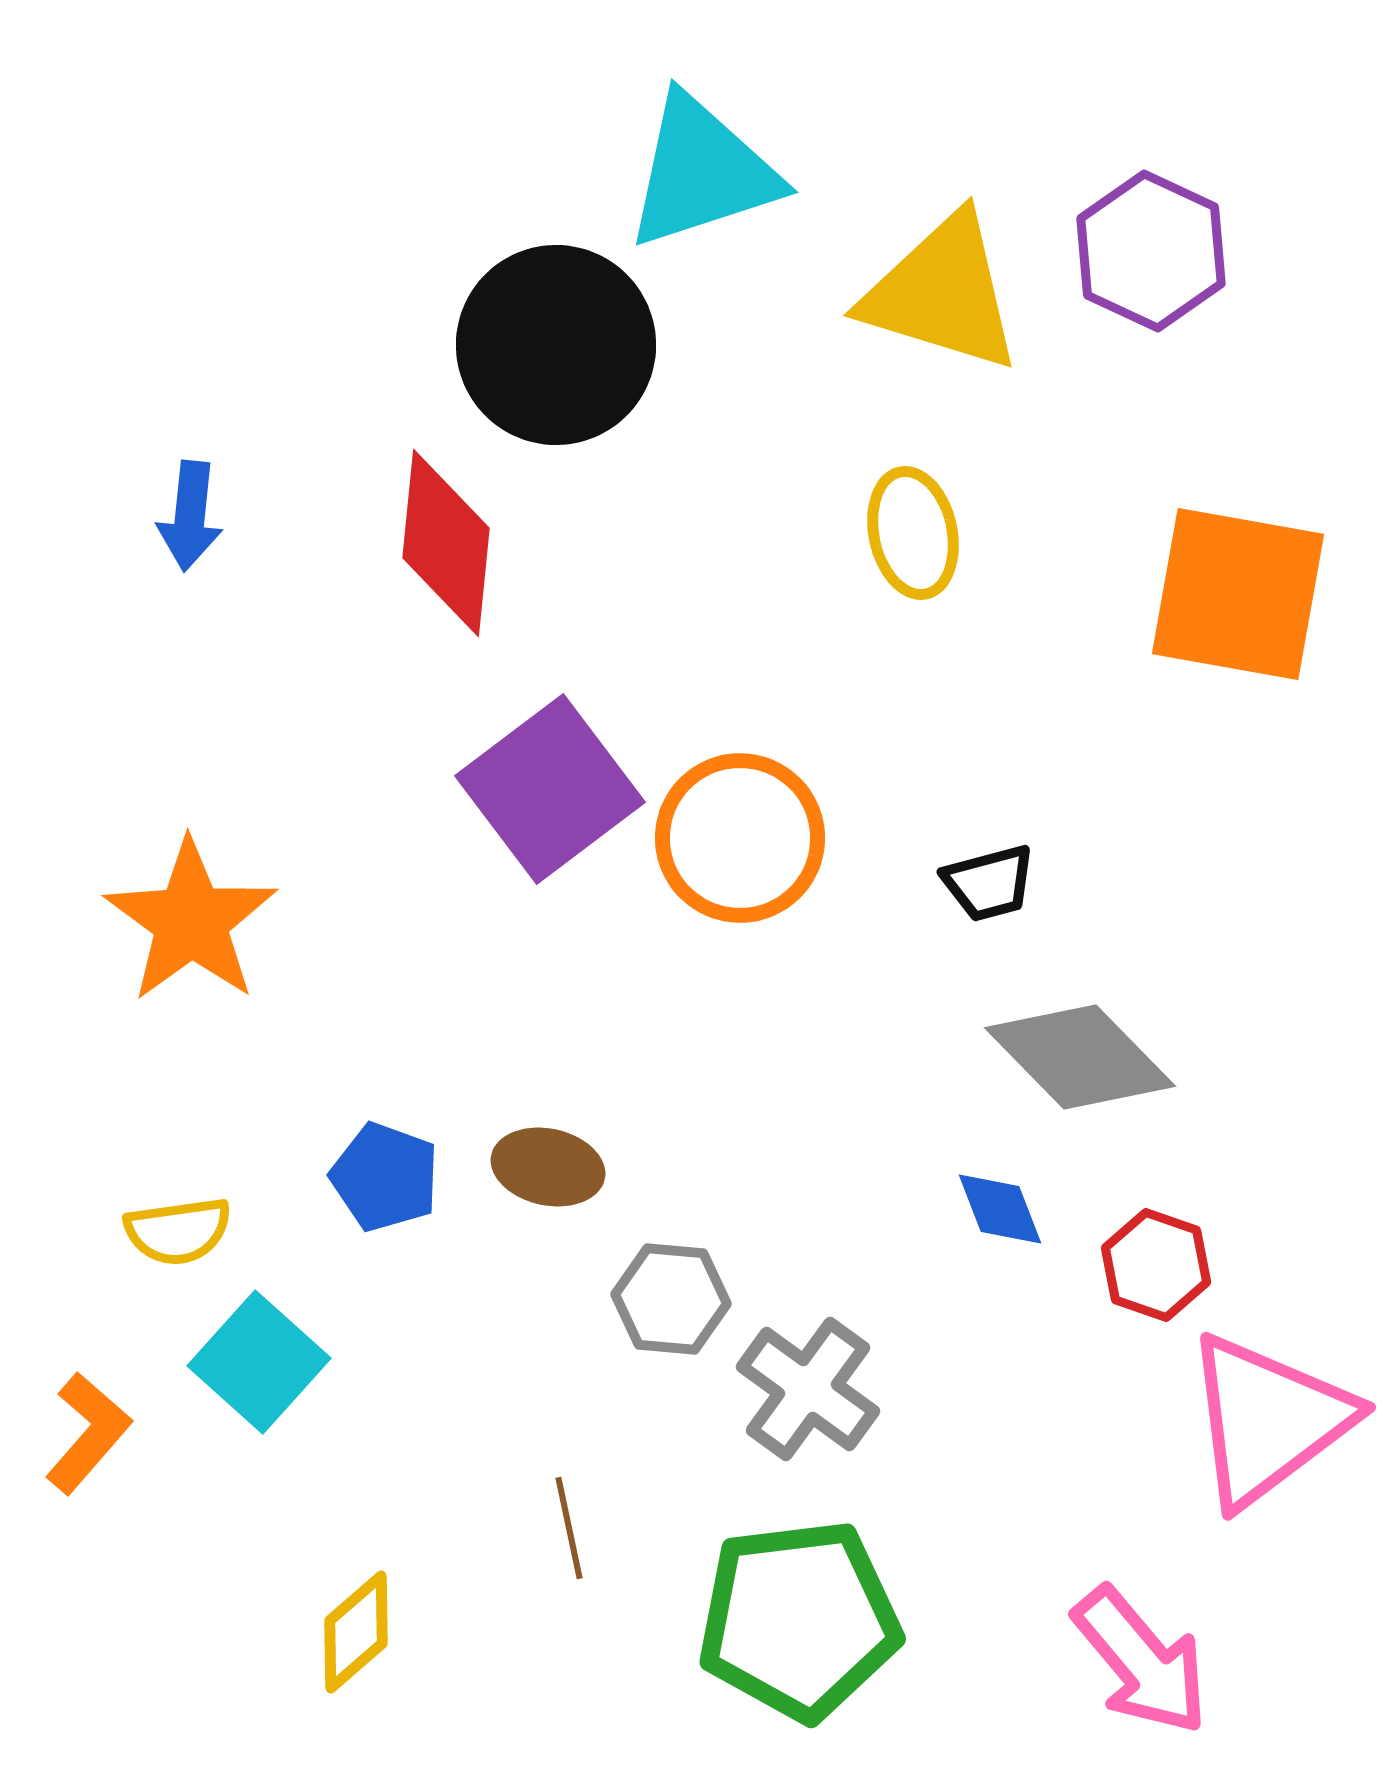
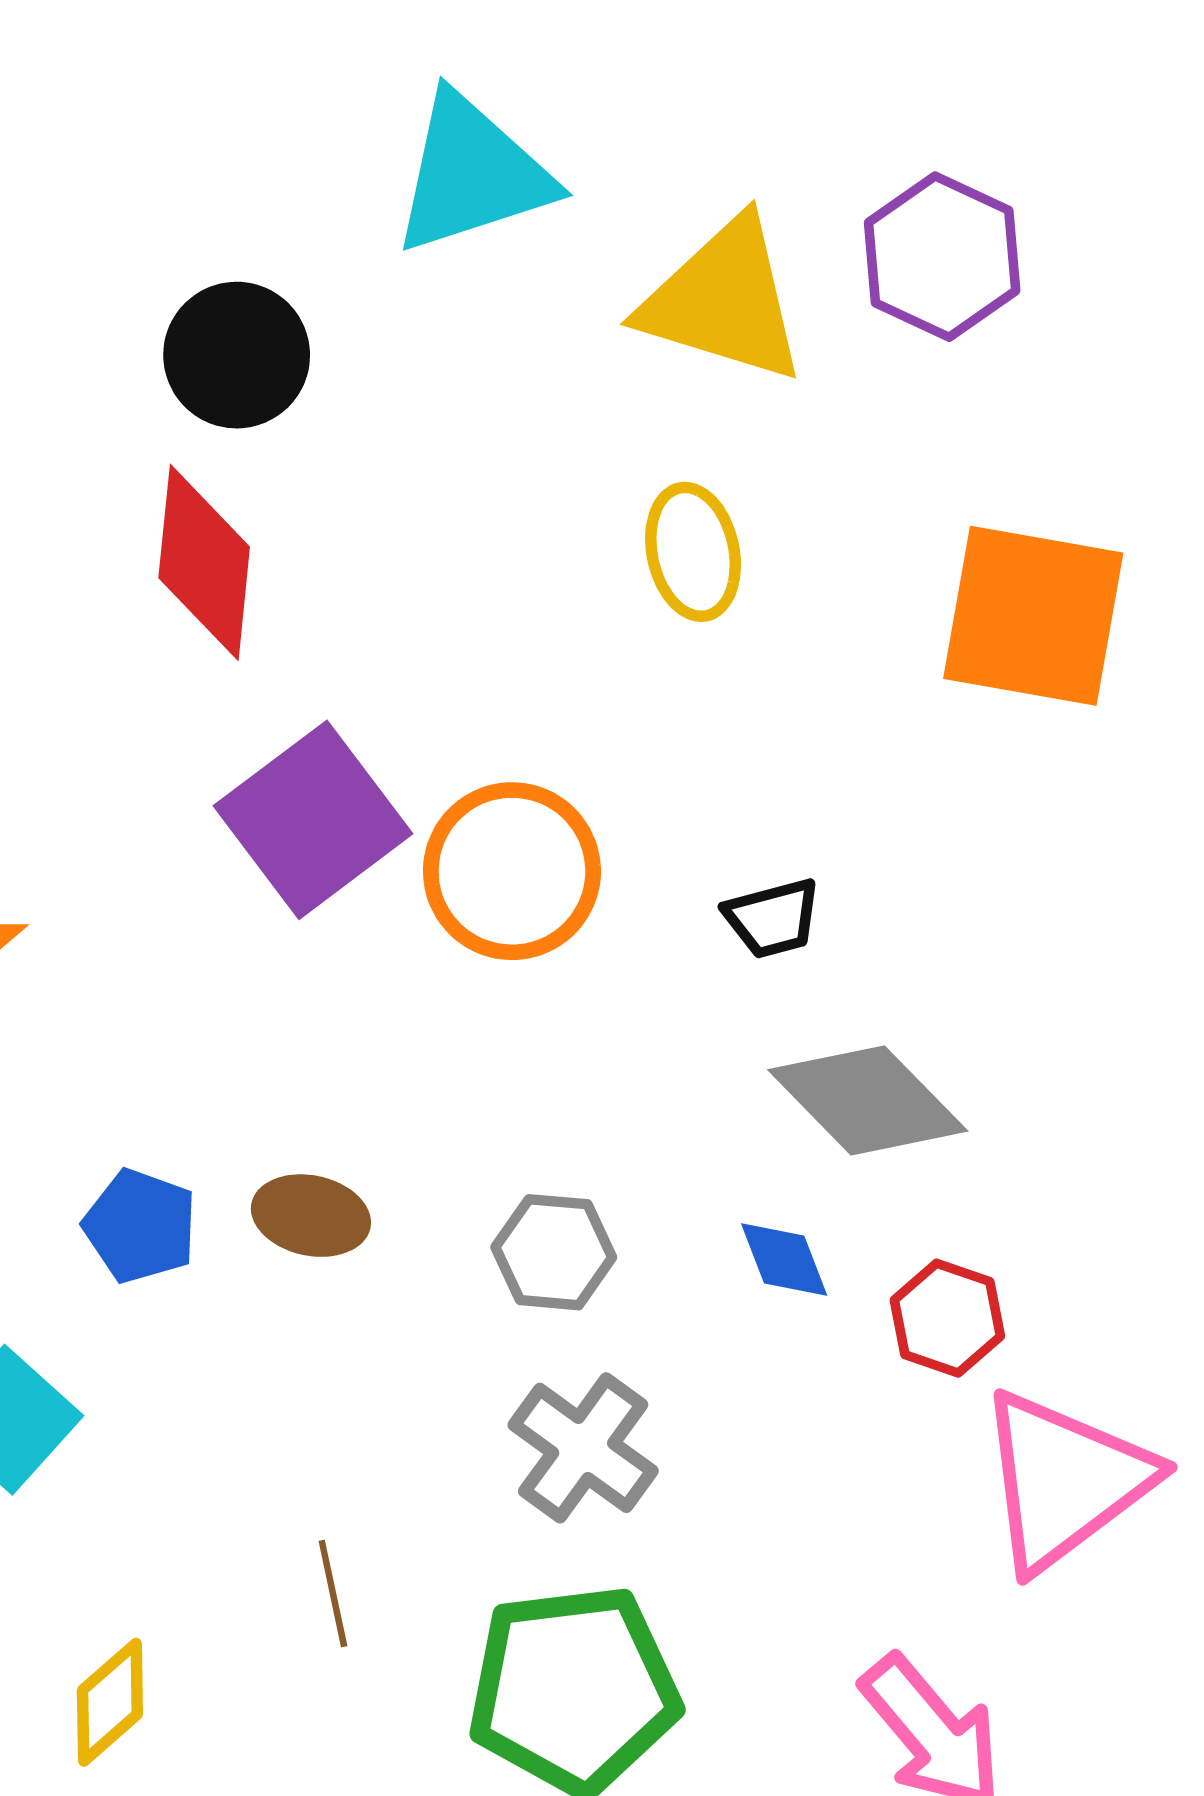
black circle: (556, 345) -> (237, 355), moved, size x0.7
gray hexagon: (671, 1299) -> (554, 1252), moved

